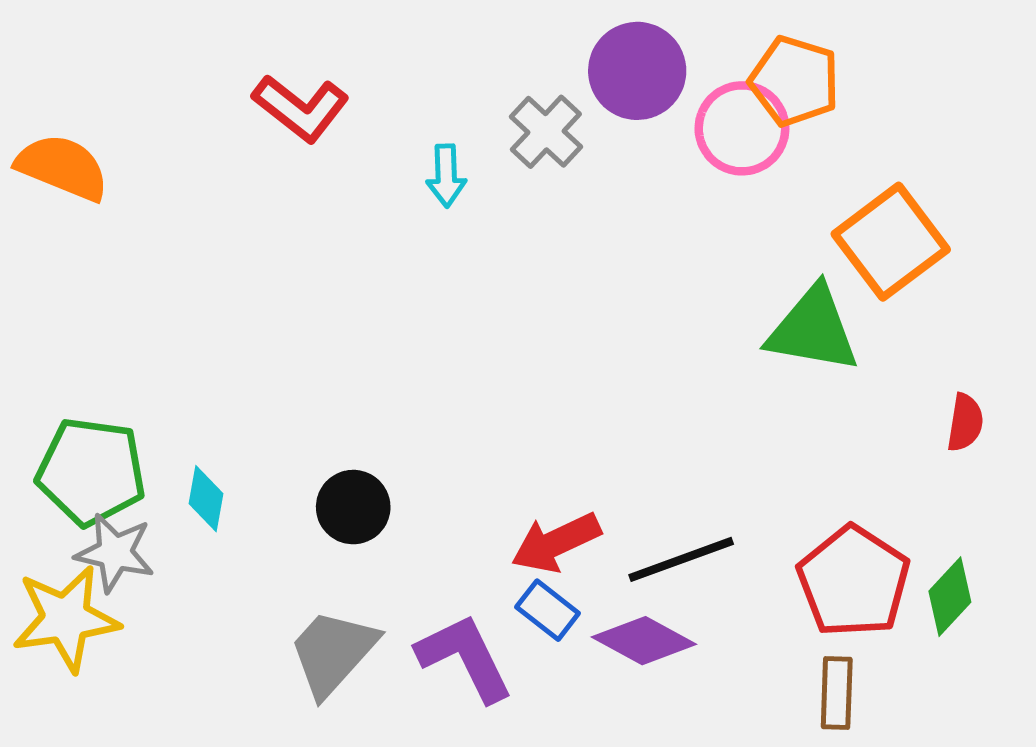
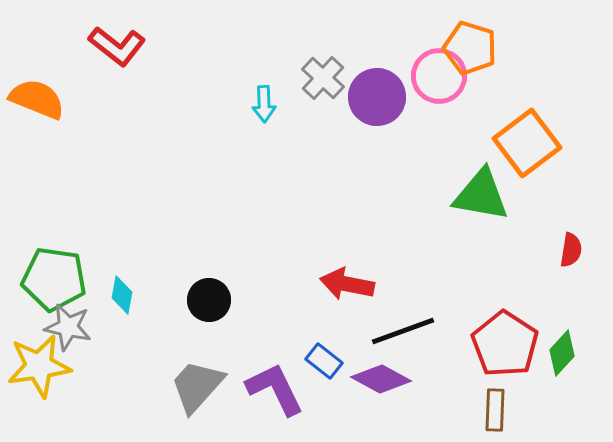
purple circle: (637, 71) -> (377, 97), moved
red L-shape: (301, 108) -> (117, 46), moved
red arrow: (556, 543) -> (347, 284), moved, turned 36

